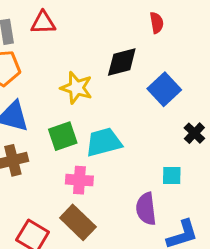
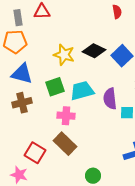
black diamond: (122, 62) -> (94, 51), moved, turned 40
purple semicircle: (146, 209) -> (110, 99), moved

